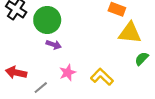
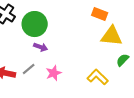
yellow L-shape: (102, 77) -> (98, 77), moved
gray line: (41, 88) -> (29, 69), moved

